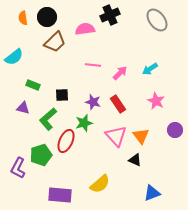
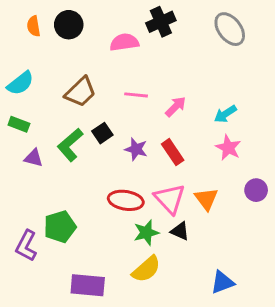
brown trapezoid: (55, 42) -> (80, 92), moved
cyan arrow: (150, 69) -> (225, 114), moved
green rectangle: (33, 85) -> (19, 124), moved
black square: (62, 95) -> (102, 133), moved, turned -32
green L-shape: (48, 119) -> (70, 145), moved
green star: (84, 123) -> (146, 233), moved
red ellipse: (66, 141) -> (126, 200), moved, turned 75
black triangle: (135, 160) -> (180, 231), moved

